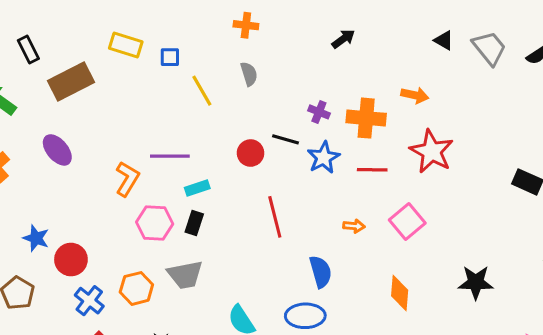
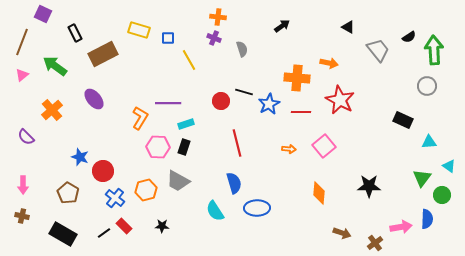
gray trapezoid: (489, 48) -> (378, 50), moved
gray semicircle: (249, 74) -> (242, 49), moved
purple cross: (319, 112) -> (214, 38), moved
blue semicircle: (320, 272) -> (234, 183), moved
gray trapezoid: (185, 275) -> (178, 181), turned 40

